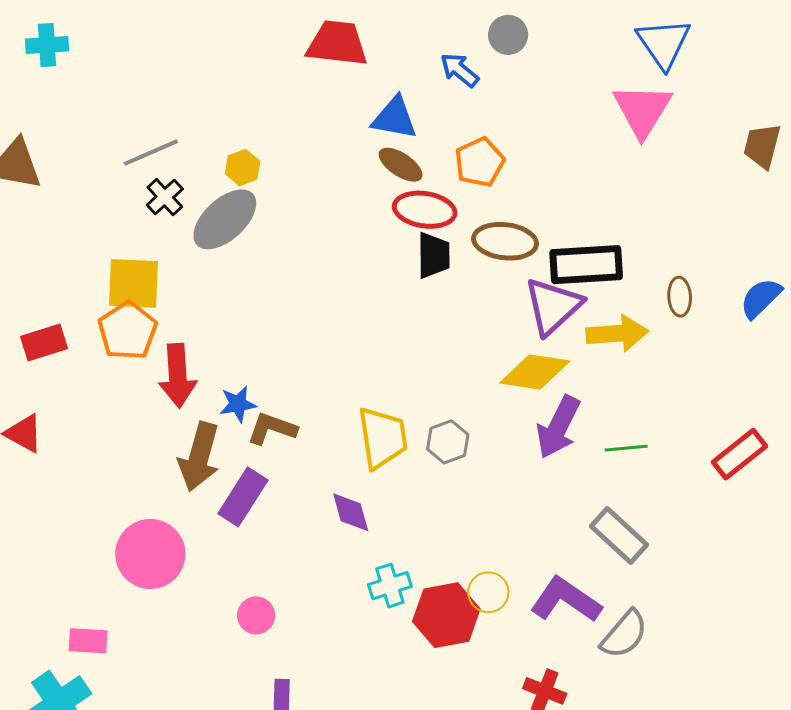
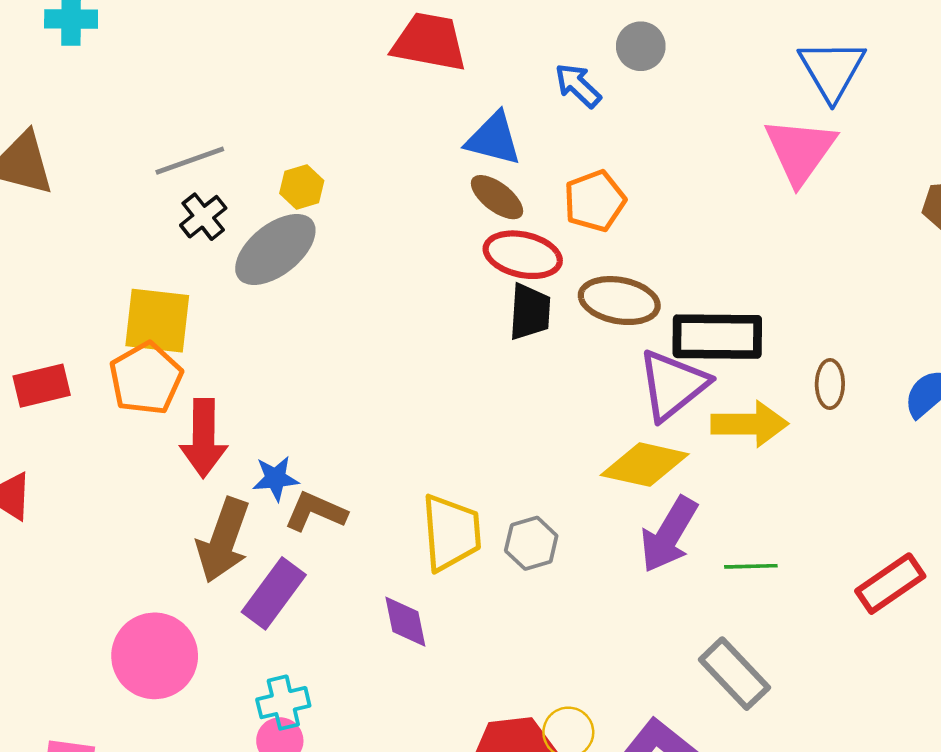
cyan cross: (390, 586) -> (283, 703), moved

